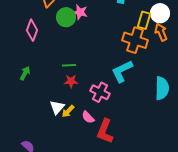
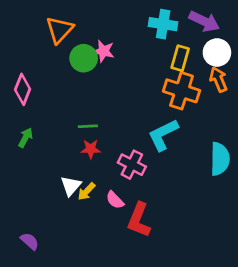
yellow rectangle: (144, 20) -> (180, 58), moved
pink diamond: (32, 30) -> (23, 89), moved

